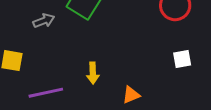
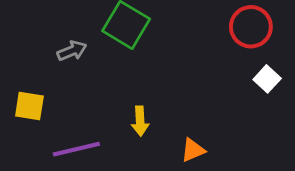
white square: (182, 59) -> (267, 79), moved, turned -36

